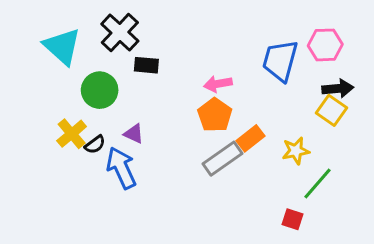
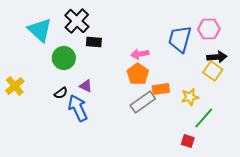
yellow cross: (72, 134) -> (15, 86), moved
orange rectangle: (251, 138) -> (161, 89), turned 30

